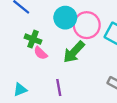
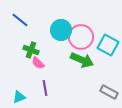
green arrow: (74, 52) -> (82, 60), moved, turned -110
purple line: (59, 87) -> (45, 88), moved

